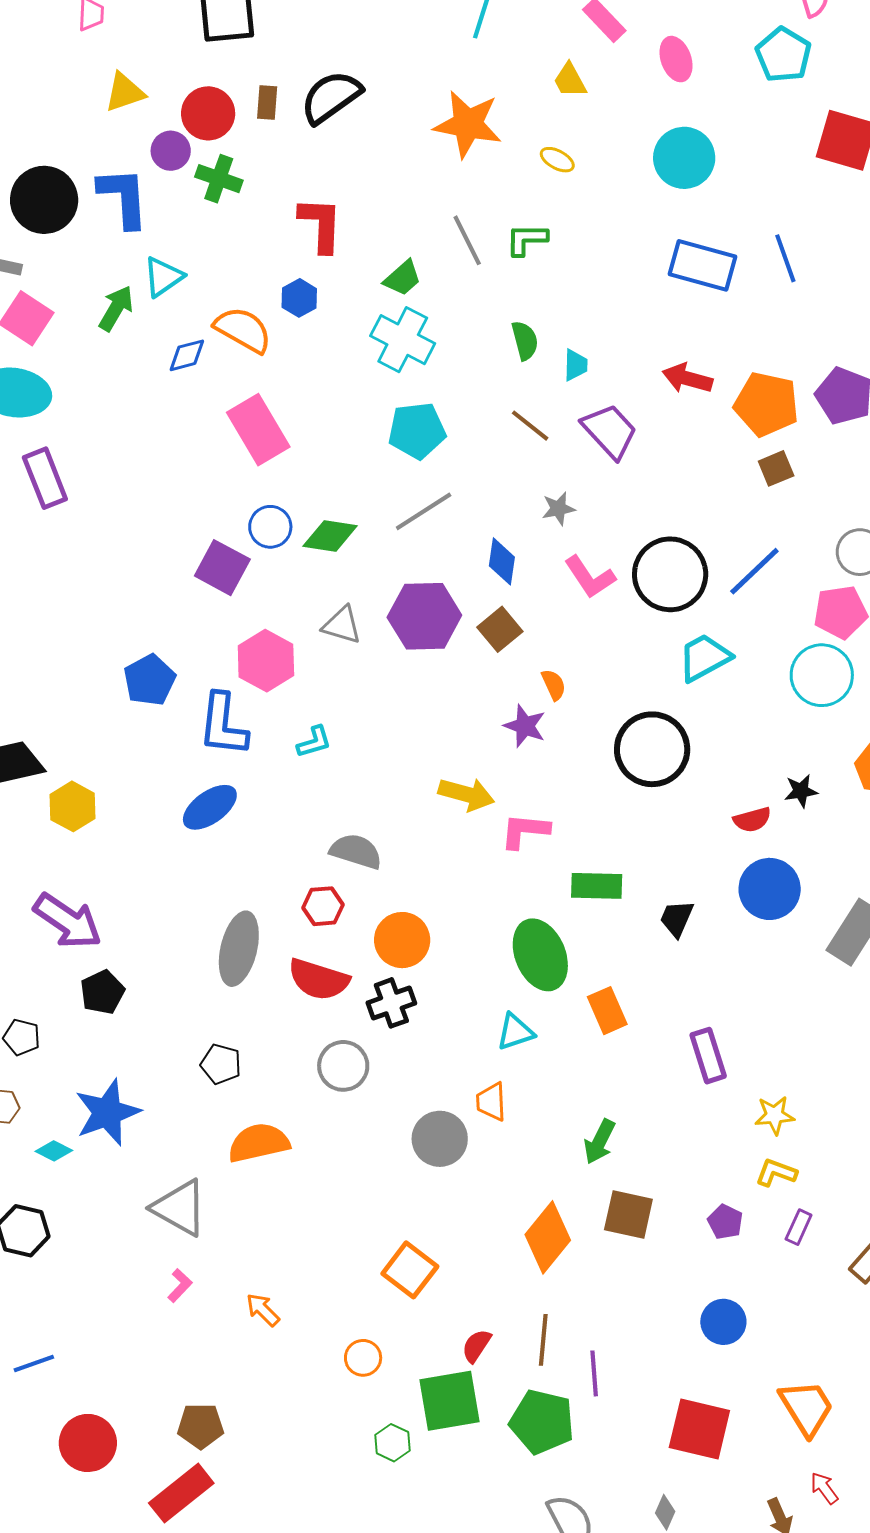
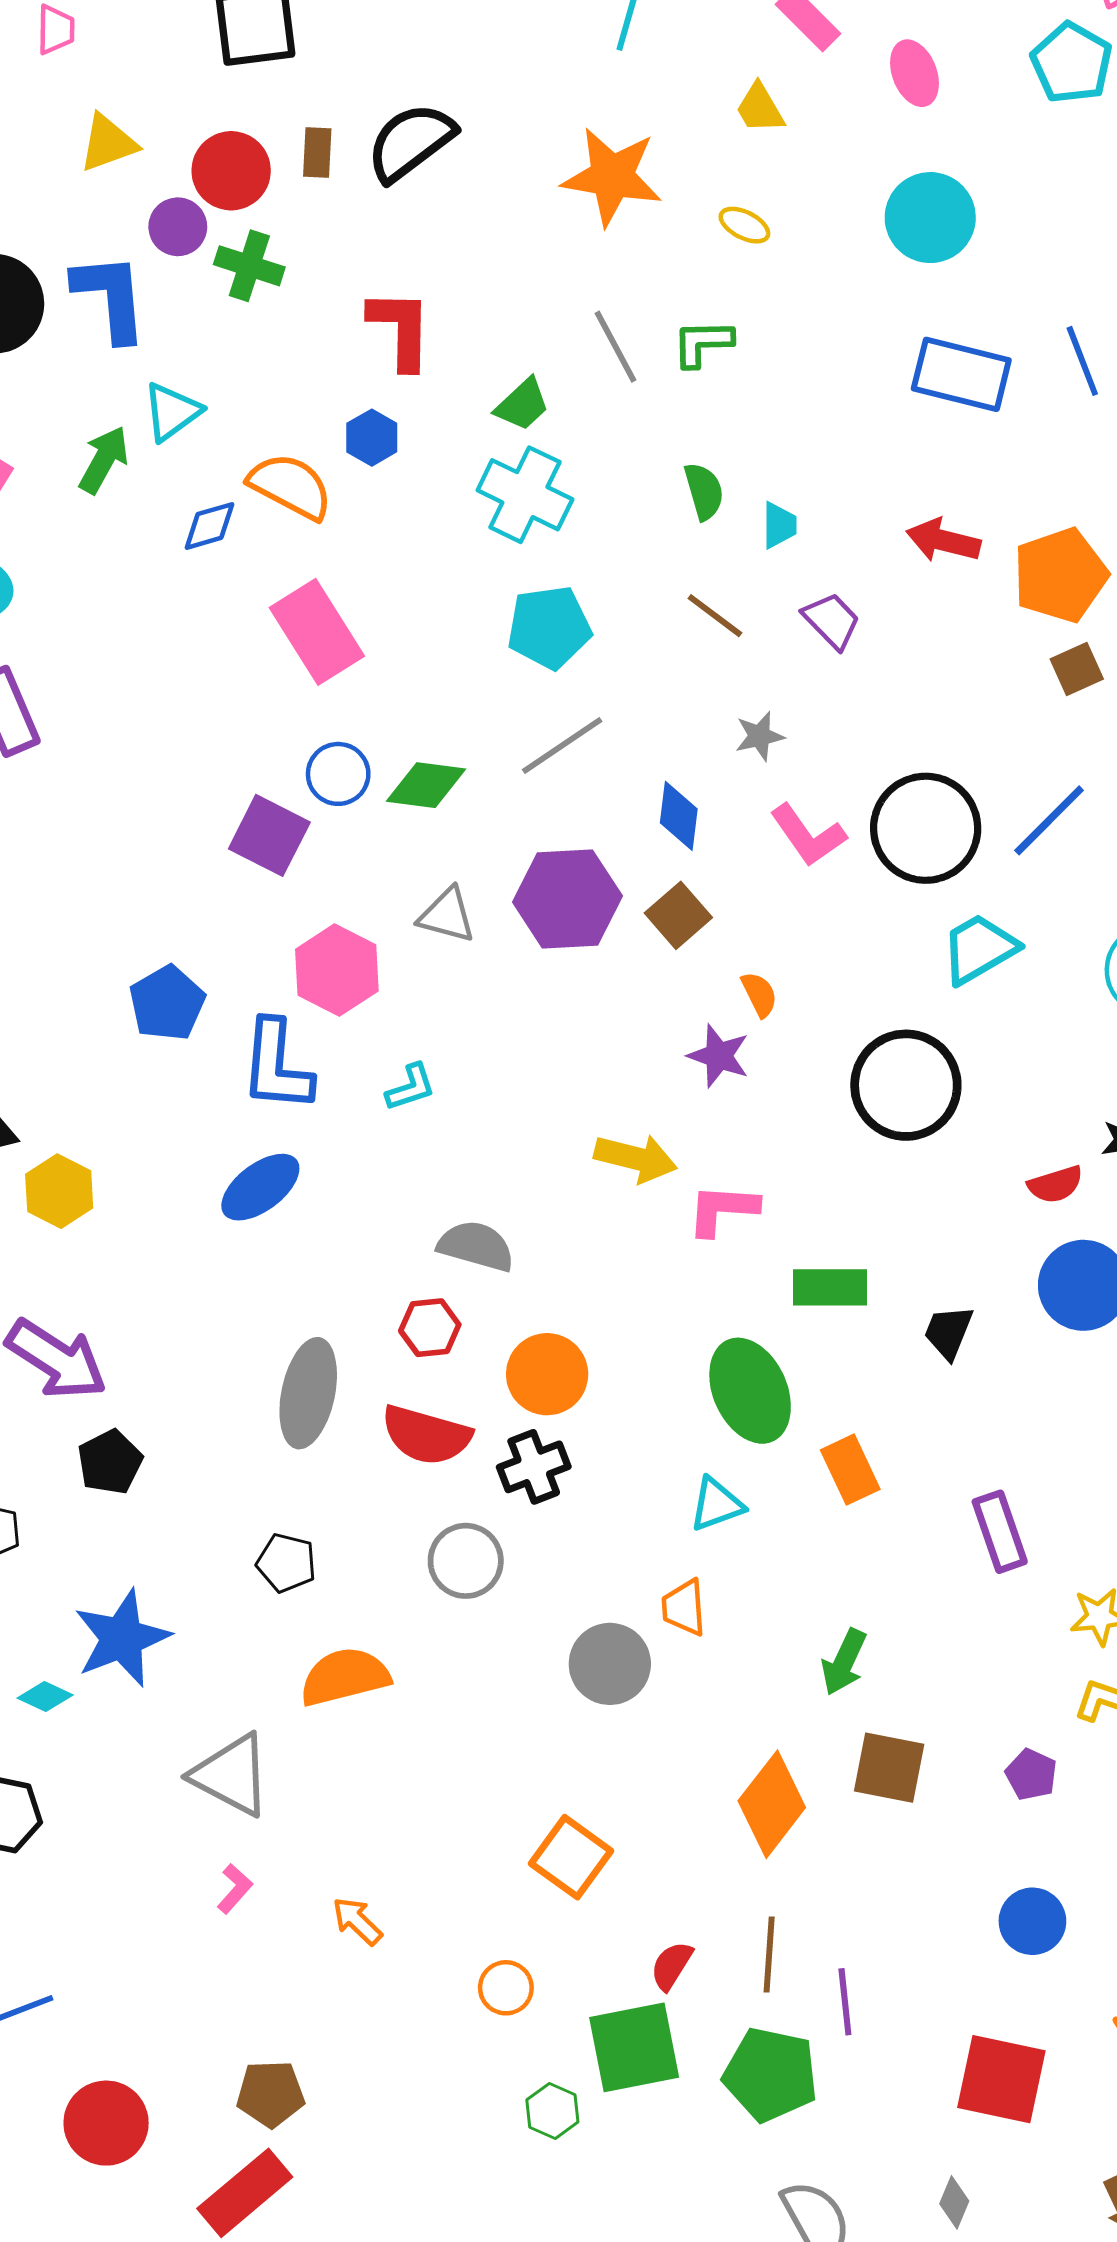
orange pentagon: (766, 404) -> (1060, 575), turned -30
purple trapezoid: (610, 431) -> (832, 621), size x0.7

